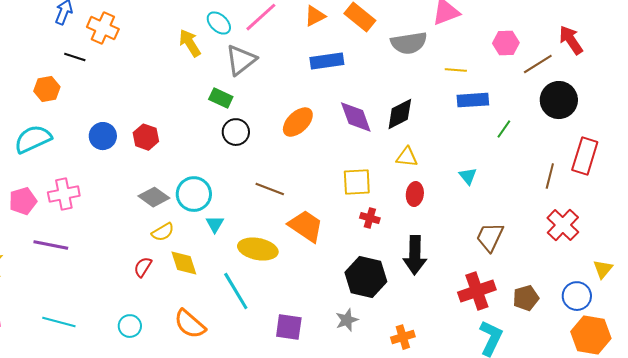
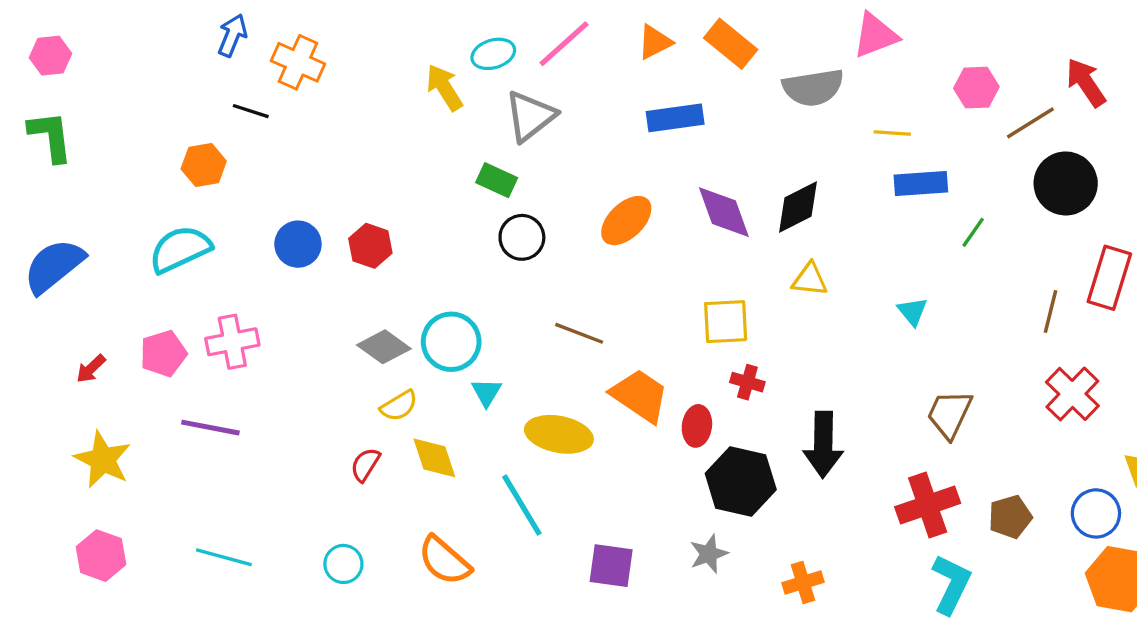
cyan ellipse: (219, 23) -> (493, 54), turned -60
red ellipse: (415, 194) -> (697, 426), moved

